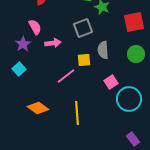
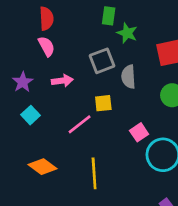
pink semicircle: (35, 27) -> (46, 46), moved
gray semicircle: (103, 50) -> (128, 77), moved
cyan square: (19, 69) -> (31, 115), moved

